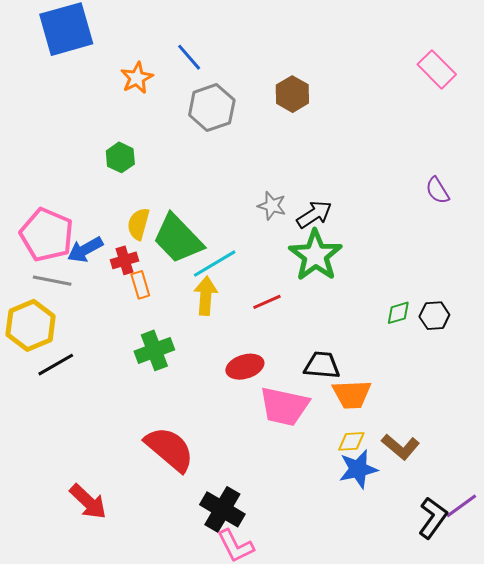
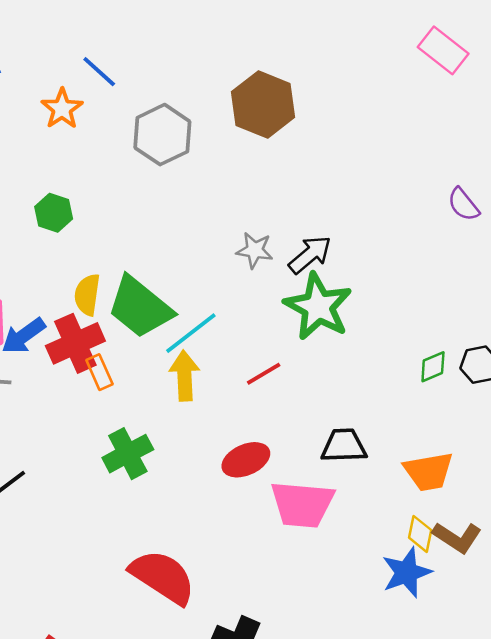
blue line: (189, 57) -> (99, 72), moved
brown hexagon: (292, 94) -> (263, 105), size x1.4
red cross: (125, 260) -> (75, 343), size x1.6
orange trapezoid: (352, 394) -> (429, 471), moved
yellow diamond: (351, 441) -> (420, 534), moved, turned -68

